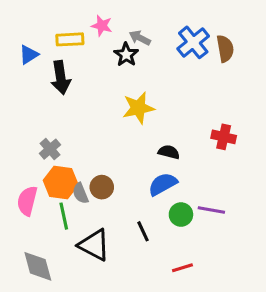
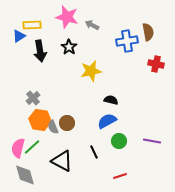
pink star: (102, 26) -> (67, 17), size x1.6
yellow rectangle: (70, 39) -> (32, 25), moved
blue cross: (193, 42) -> (127, 41), moved, turned 30
black star: (126, 55) -> (69, 47), moved
red cross: (224, 137) -> (156, 64), moved
pink semicircle: (27, 201) -> (18, 148), moved
purple line: (211, 210) -> (152, 141), moved
green line: (64, 216) -> (32, 147), moved, turned 60

